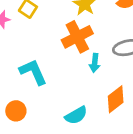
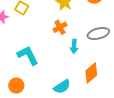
orange cross: (77, 37) -> (60, 27), size x0.6

